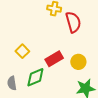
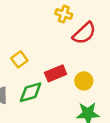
red semicircle: (73, 22) -> (84, 33), turned 55

